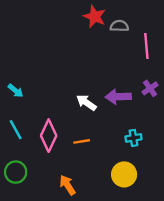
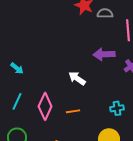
purple arrow: (118, 97) -> (104, 54), moved
cyan line: (16, 130) -> (17, 101), turned 54

